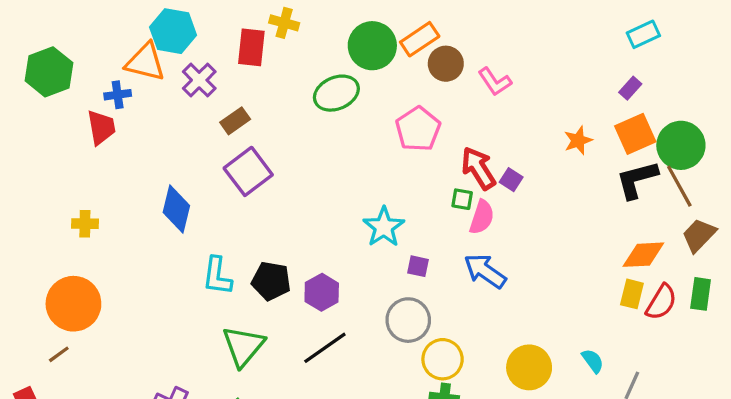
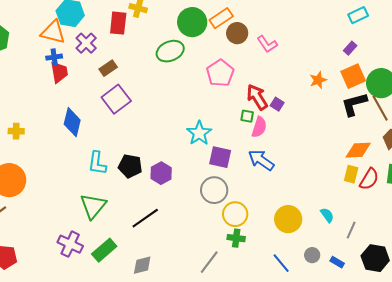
blue cross: (118, 95) -> (54, 57), moved
red trapezoid: (101, 127) -> (59, 72), moved
purple square: (418, 266) -> (220, 157), size x1.6
green triangle: (243, 346) -> (93, 206), moved
black line: (325, 348) -> (145, 218), moved

